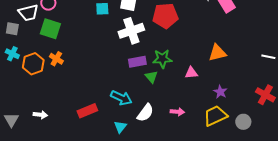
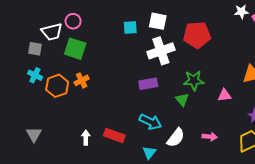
orange cross: (56, 59) -> (82, 80), turned 32
purple rectangle: (137, 62) -> (148, 84), moved
red rectangle: (87, 111) -> (114, 136), turned 42
white arrow: (40, 115) -> (86, 138), moved, turned -96
gray triangle: (11, 120) -> (34, 134), moved

